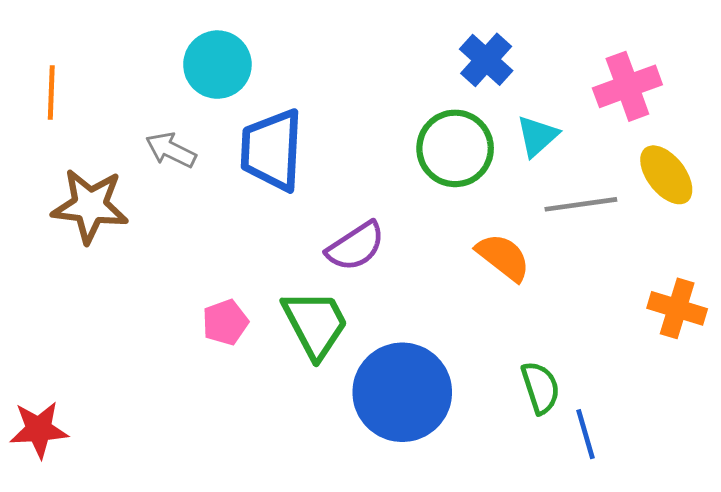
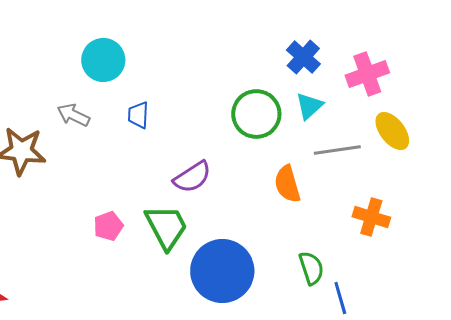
blue cross: (486, 60) -> (303, 57), moved
blue trapezoid: (272, 150) -> (138, 115), size x0.5
orange semicircle: (503, 257) -> (287, 184), turned -144
orange cross: (677, 308) -> (371, 217), moved

